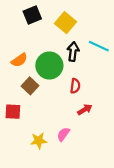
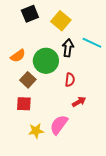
red square: (13, 112) -> (24, 104), moved
pink semicircle: (63, 134) -> (59, 125), size x1.5

